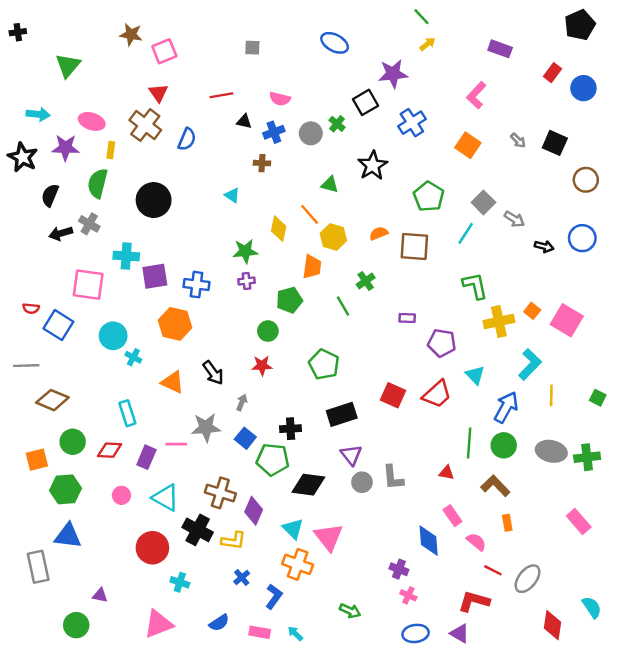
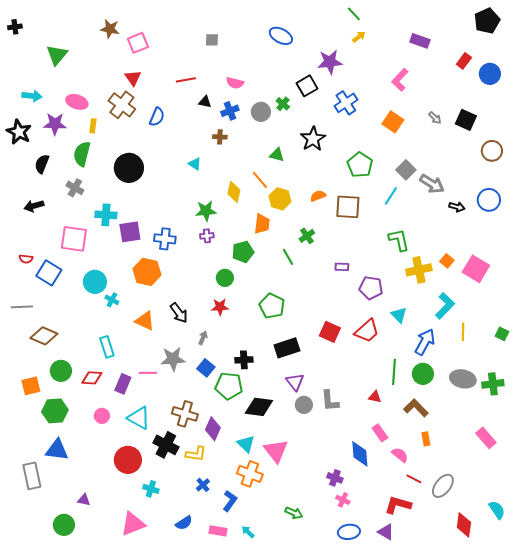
gray arrow: (514, 219) -> (432, 184), size x1.4
black arrow: (61, 233) -> (34, 206), moved

